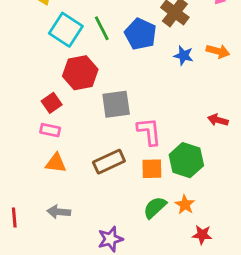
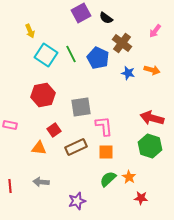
red hexagon: (80, 73) -> (43, 95), moved
red square: (52, 103) -> (54, 130), moved
red arrow: (218, 120) -> (152, 118), size x1.6
pink rectangle: (50, 130) -> (10, 125), moved
green hexagon: (186, 160) -> (150, 146), moved

